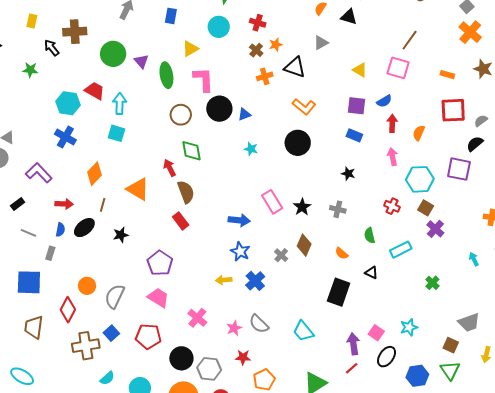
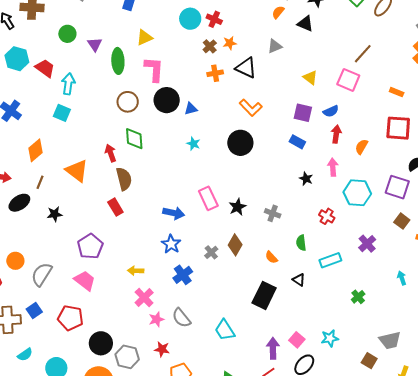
cyan circle: (219, 27) -> (190, 19), moved
green circle: (113, 54) -> (67, 34), size x0.7
cyan hexagon: (68, 103) -> (17, 59), moved
black star: (348, 174) -> (306, 179), moved
brown square: (426, 208) -> (402, 221), moved
yellow arrow: (224, 280) -> (136, 271), moved
pink cross: (197, 318) -> (144, 298), moved

